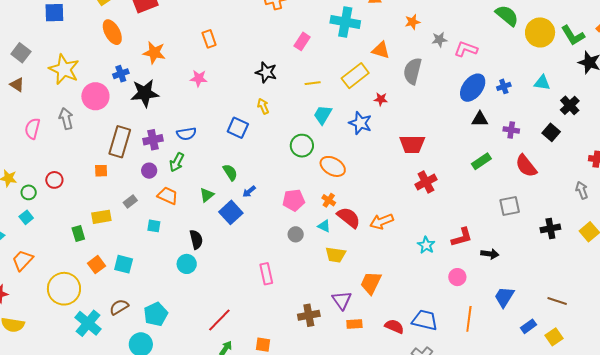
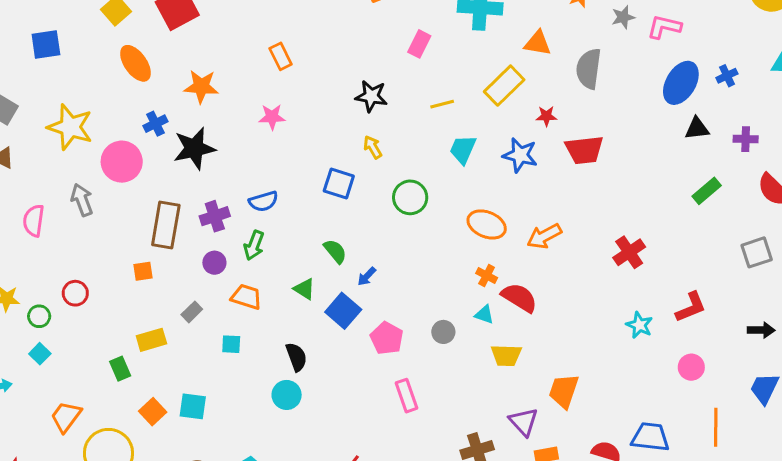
red trapezoid: (412, 144) -> (584, 150), moved
green circle: (302, 146) -> (410, 197), moved
red cross: (426, 182) -> (629, 252), moved
green triangle: (207, 195) -> (304, 289), turned -42
pink pentagon: (294, 200) -> (387, 338), moved, turned -30
orange arrow: (382, 221) -> (544, 236), moved
black arrow: (490, 254) -> (761, 330), moved
orange trapezoid: (23, 260) -> (66, 417), moved

